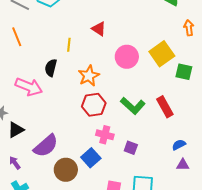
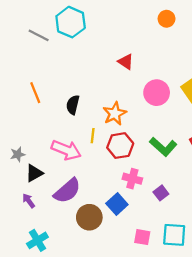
orange line: (17, 37) -> (35, 93), moved
yellow line: (69, 45) -> (93, 136), moved
pink arrow: (29, 87) -> (66, 150), moved
purple square: (131, 148) -> (161, 193), turned 32
purple arrow: (15, 163) -> (29, 201), moved

